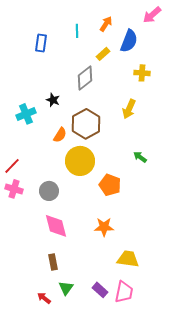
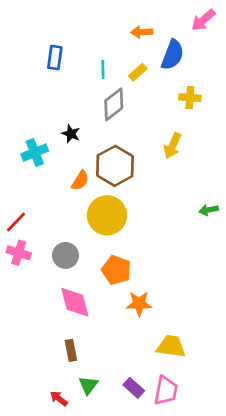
orange arrow: (106, 24) -> (142, 32), turned -126
cyan line: (77, 31) -> (103, 70), moved
green arrow: (140, 157) -> (209, 210), moved, turned -48
orange pentagon: (110, 185) -> (116, 270), moved

